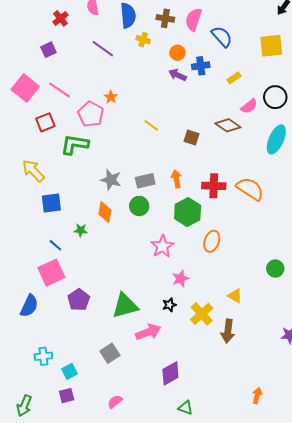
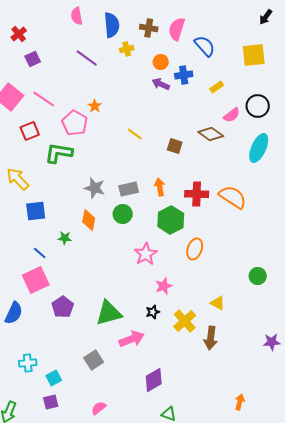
red cross: (60, 18) -> (19, 34), moved
yellow cross: (143, 40) -> (127, 49), turned -32

